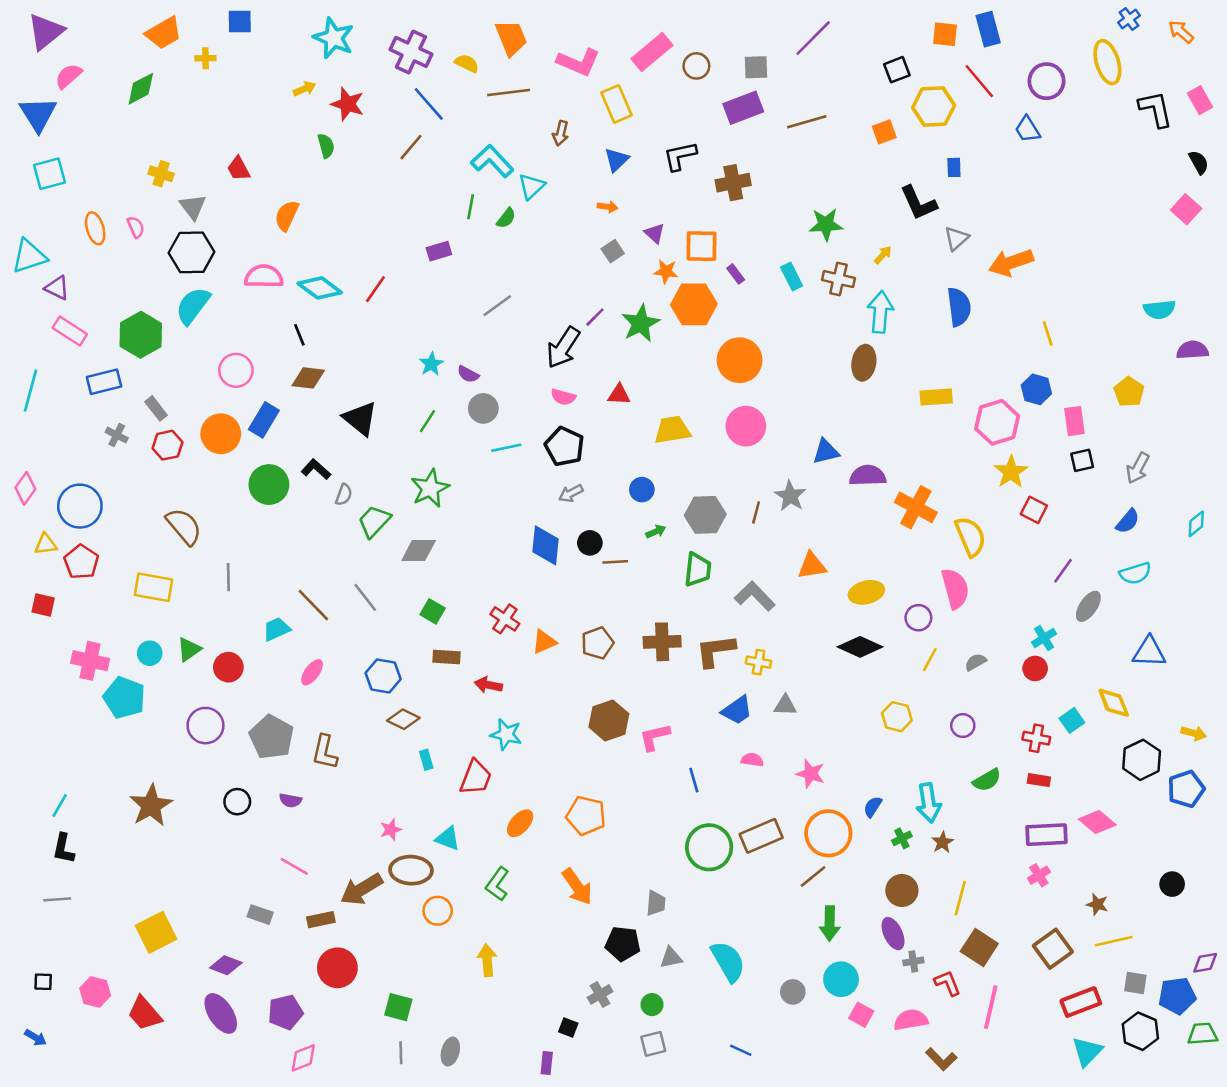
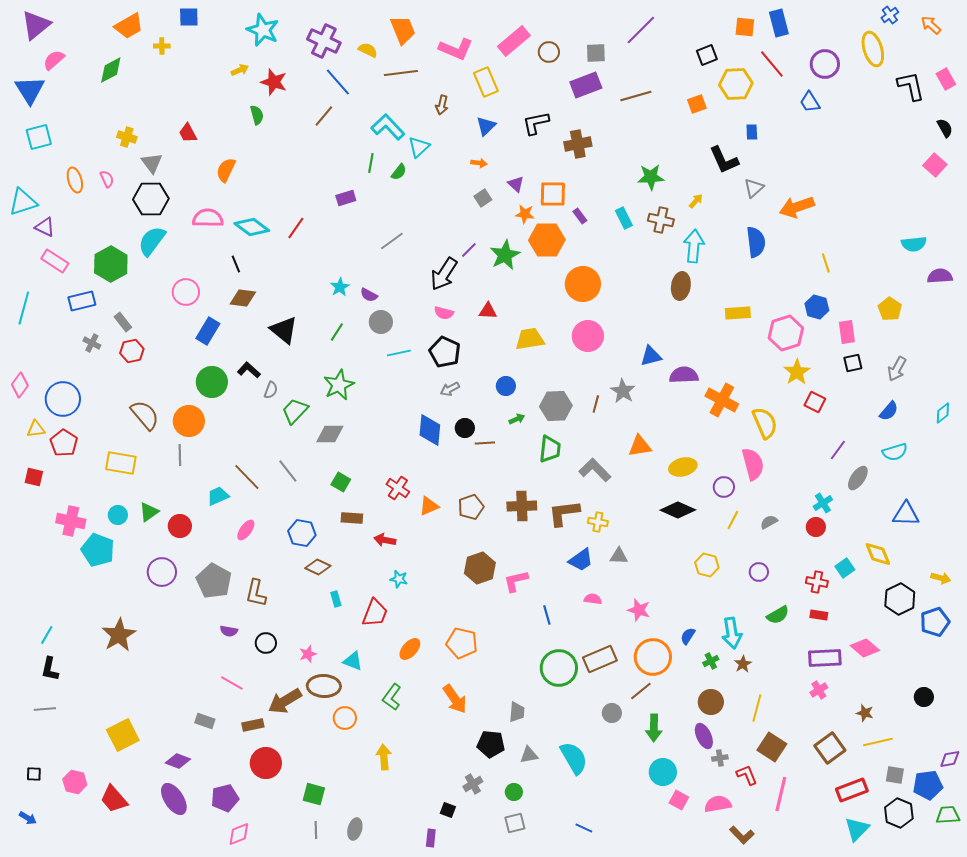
orange circle: (221, 434) -> (189, 421), moved
cyan star: (506, 734) -> (399, 579), size x0.7
black circle: (237, 802) -> (266, 643), moved
gray circle: (793, 992) -> (612, 713), moved

